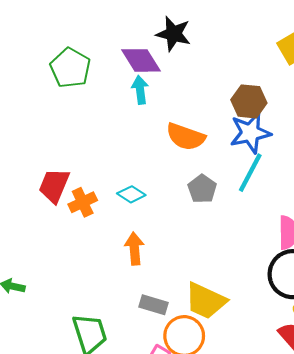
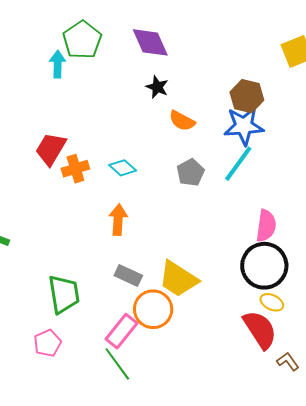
black star: (174, 34) -> (157, 87), moved, size x0.7
cyan arrow: (140, 90) -> (58, 64), moved
orange semicircle: (186, 137) -> (182, 121), size x0.7

